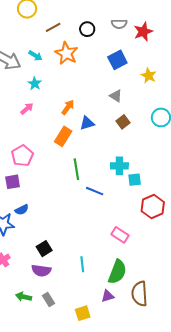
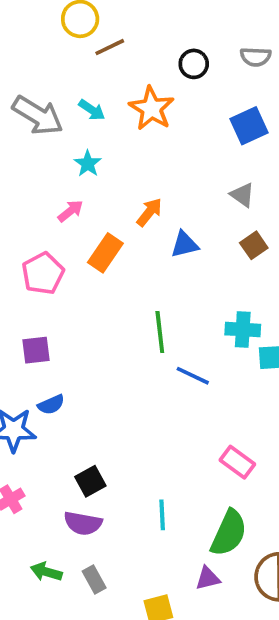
brown line: (53, 27) -> (110, 47), moved
orange rectangle: (63, 136) -> (105, 253), moved
pink pentagon: (22, 156) -> (43, 273), moved

